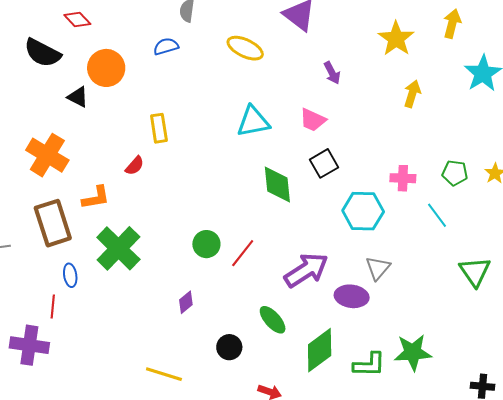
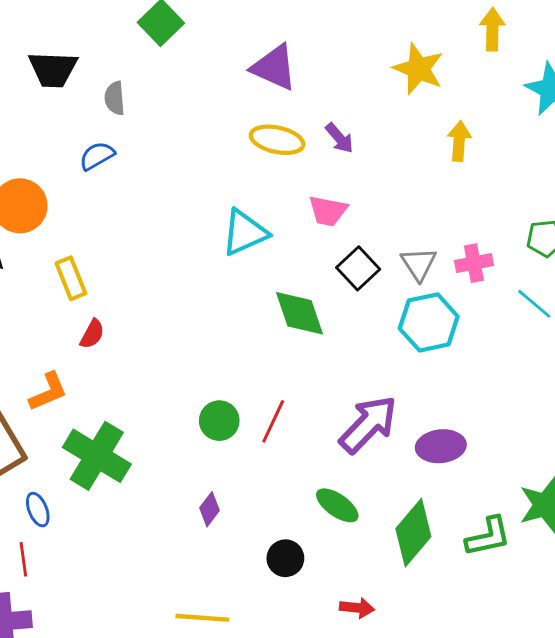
yellow ellipse: (245, 48) -> (277, 140), moved
yellow rectangle: (159, 128) -> (71, 278), moved
gray triangle: (378, 268) -> (419, 264), moved

